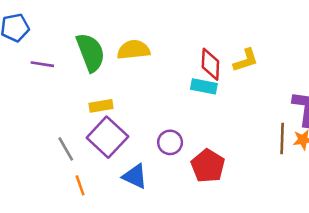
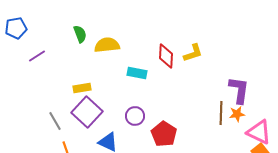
green semicircle: (91, 52) -> (80, 34), moved, size x0.6
purple line: (42, 64) -> (37, 56), turned -42
cyan rectangle: (204, 86) -> (137, 73), moved

